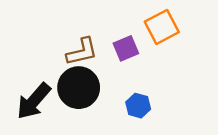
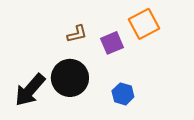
brown L-shape: (82, 52) -> (77, 34), moved, size x0.7

